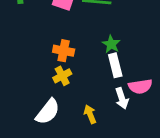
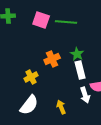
orange cross: (64, 51) -> (52, 59), moved, turned -35
yellow cross: (62, 76) -> (31, 77), moved

